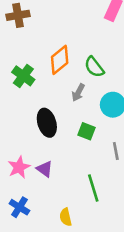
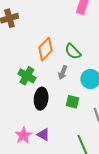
green cross: (23, 76) -> (27, 76), moved
black ellipse: (47, 123) -> (41, 99), turned 30

